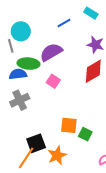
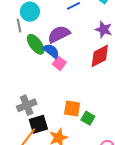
green ellipse: (29, 64) -> (36, 44), turned 45
blue semicircle: (18, 74) -> (51, 51), moved, turned 42
gray cross: (20, 100) -> (27, 105), moved

